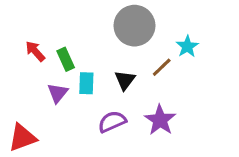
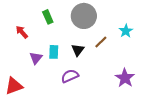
cyan star: (187, 46) -> (126, 31), moved
green rectangle: (66, 59) -> (48, 17), moved
purple star: (160, 120) -> (125, 78), moved

